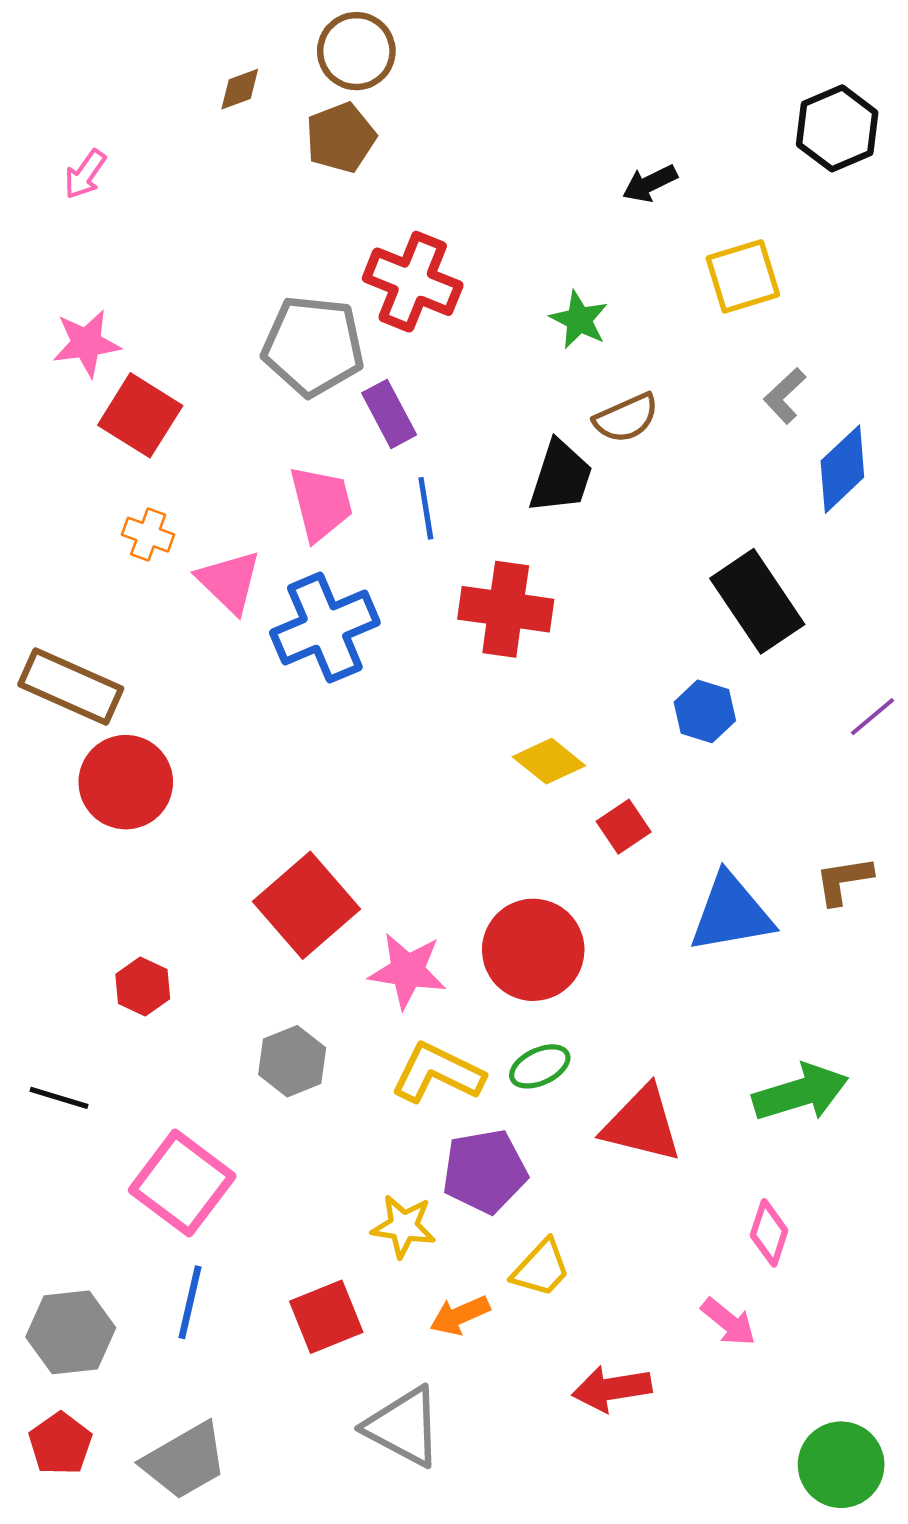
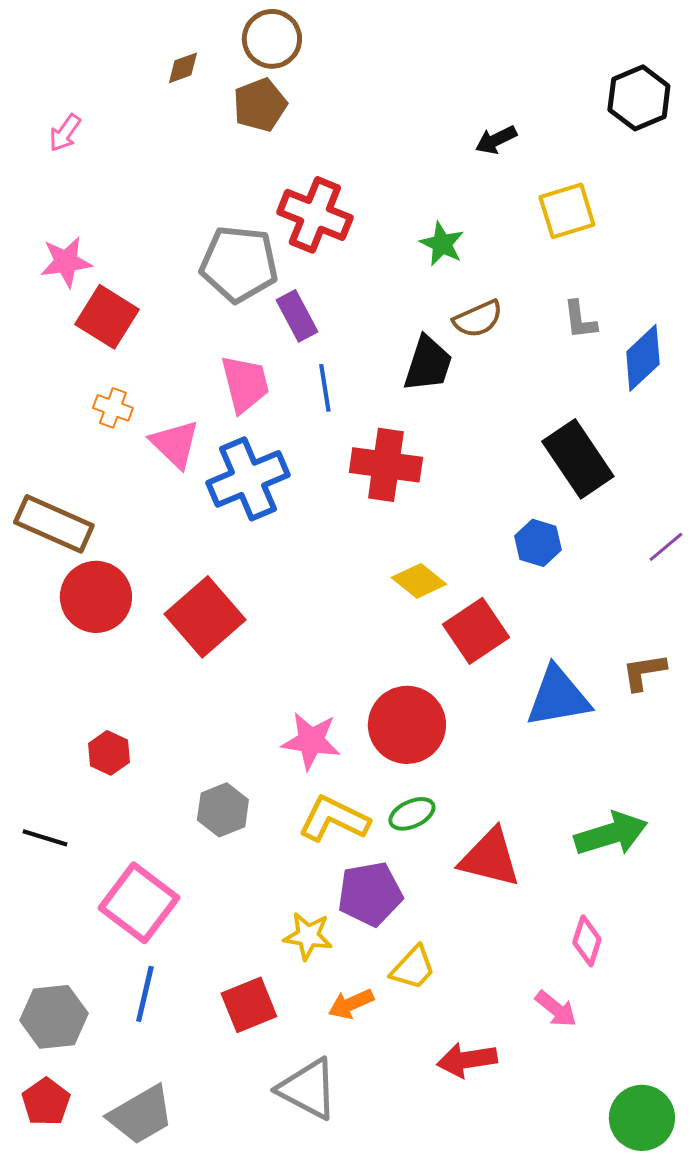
gray L-shape: (785, 396) -> (580, 320), moved, turned -54
red square: (624, 827) -> (476, 631), size x1.6
red square: (307, 905) -> (205, 617), moved

